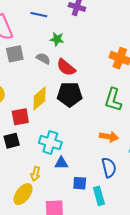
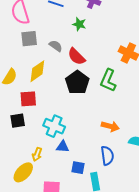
green star: (57, 39) -> (79, 24), moved
black pentagon: (70, 94) -> (77, 82), turned 30
yellow diamond: (40, 99) -> (37, 71), moved
green L-shape: (113, 100) -> (108, 80), moved

